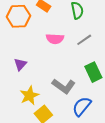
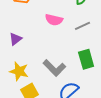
yellow star: (29, 96) -> (19, 71), turned 30

